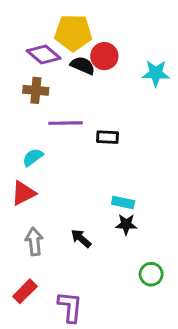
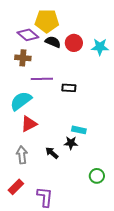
red circle: (104, 56) -> (74, 43), moved
cyan semicircle: (33, 157) -> (21, 101), size x1.6
red triangle: (23, 193) -> (29, 124), moved
black star: (126, 224) -> (71, 143), moved

